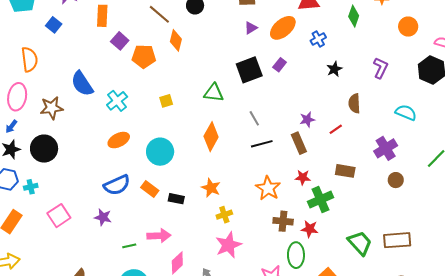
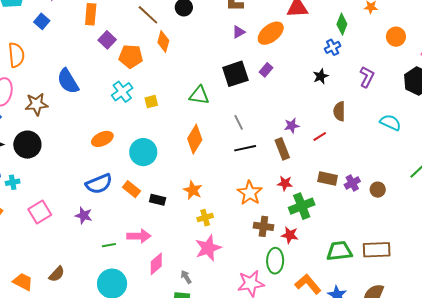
blue cross: (318, 39) -> (333, 47), moved
cyan cross: (117, 101) -> (122, 92), moved
purple cross: (386, 148) -> (352, 183), moved, size x0.7
green trapezoid: (360, 243) -> (339, 251), turned -56

